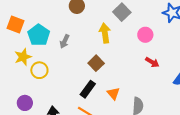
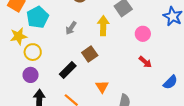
gray arrow: (65, 41) -> (71, 28), moved
black rectangle: (88, 89) -> (68, 70), moved
purple circle: (25, 103) -> (31, 75), moved

